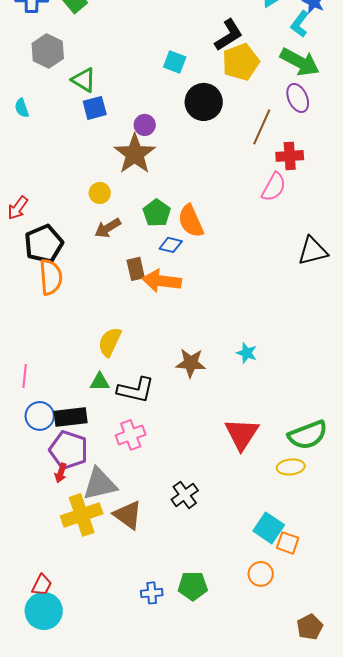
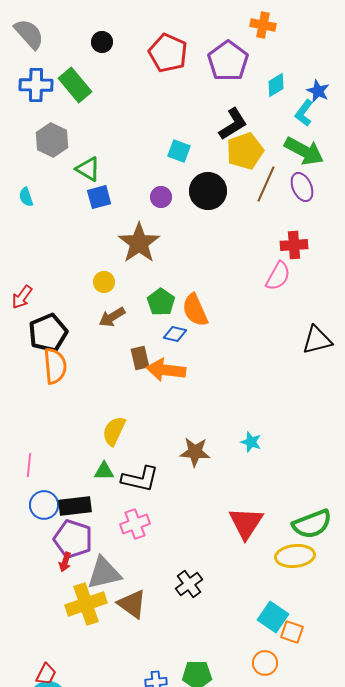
purple circle: (145, 125) -> (161, 197), moved
brown line: (262, 127) -> (266, 184), moved
yellow ellipse: (291, 467) -> (295, 556), size x1.4

